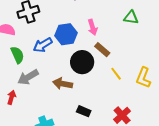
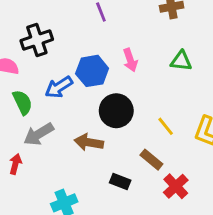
green triangle: (131, 17) -> (181, 61), moved
brown rectangle: (102, 50) -> (151, 160), moved

